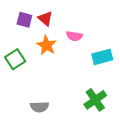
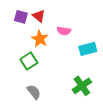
green square: (15, 59) -> (29, 61), moved
gray semicircle: (39, 107) -> (34, 92), turned -126

